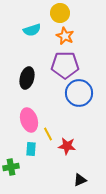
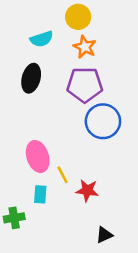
black ellipse: (27, 78) -> (31, 78), moved

